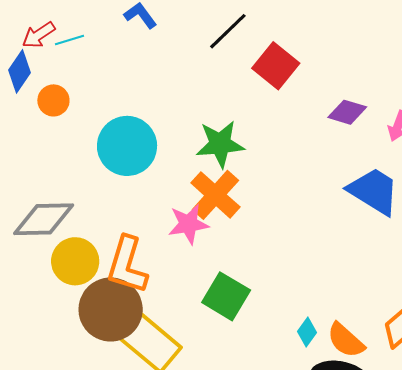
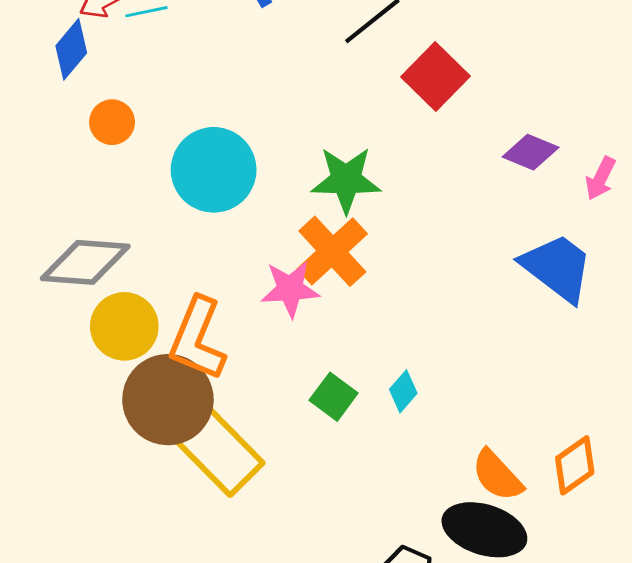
orange circle: (53, 100) -> (112, 122), moved
green square: (226, 296) -> (334, 397), size x0.7
cyan diamond: (307, 332) -> (403, 391), moved

